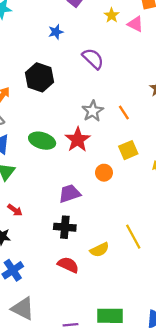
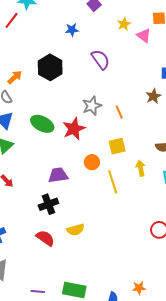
black cross: (65, 227) -> (48, 204), turned -36
yellow line: (133, 237) -> (113, 182), moved

